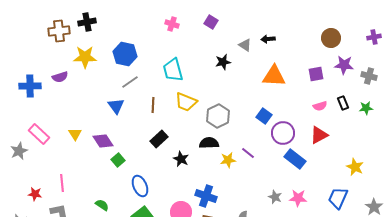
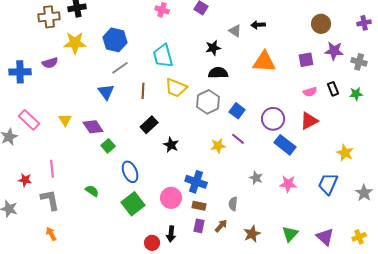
blue square: (264, 116) -> (237, 111), moved
black semicircle: (209, 143) -> (218, 73), moved
gray star: (275, 197) -> (256, 178), moved

